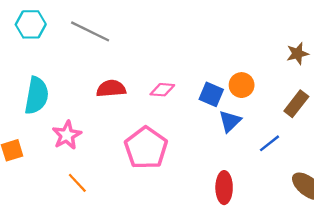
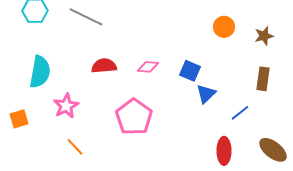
orange circle: (242, 85) -> (224, 27), moved
brown rectangle: (296, 104) -> (263, 79), turned -30
red ellipse: (224, 188) -> (224, 151), moved

